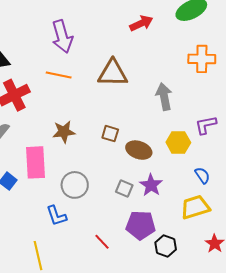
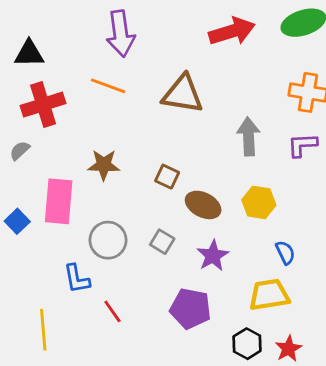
red arrow: (141, 23) -> (232, 31), size x1.4
purple L-shape: (206, 125) -> (302, 145), moved
gray square: (124, 189) -> (162, 242), moved
red line: (102, 242) -> (112, 311), moved
black hexagon: (166, 246) -> (247, 344), moved

